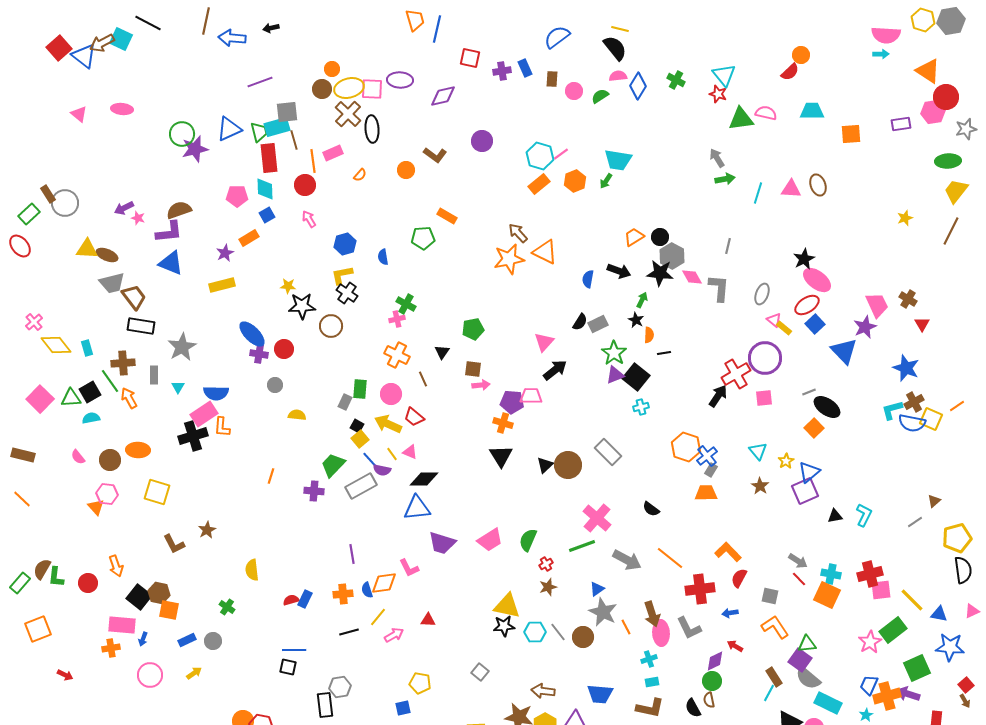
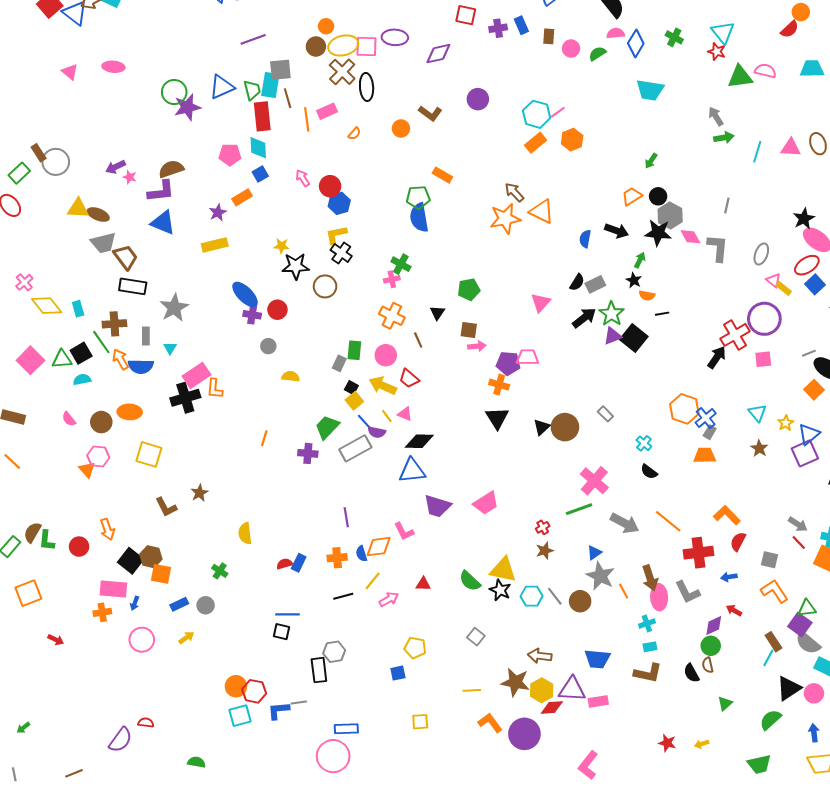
cyan rectangle: (277, 127) -> (270, 85), turned -65
cyan trapezoid: (618, 160) -> (650, 90), moved
green arrow: (606, 181) -> (651, 161), moved
red circle: (305, 185) -> (330, 186), moved
blue semicircle: (383, 257) -> (419, 218), moved, size x1.8
orange semicircle: (649, 335) -> (647, 296), turned 98
black arrow: (555, 370) -> (584, 318), moved
blue semicircle: (216, 393) -> (141, 366), moved
cyan cross: (641, 407) -> (644, 443), moved, turned -35
gray rectangle: (608, 452) -> (605, 414), size x0.6
green semicircle: (528, 540) -> (470, 581), moved, turned -70
black star: (504, 626) -> (500, 590), turned 30

